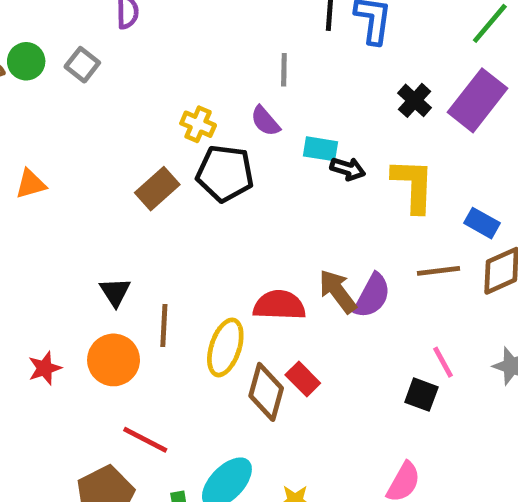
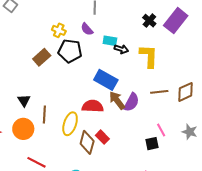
blue rectangle: (482, 223) -> (106, 80), moved, size x1.6
black square: (421, 395) -> (152, 144), turned -32

